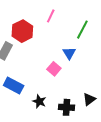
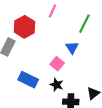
blue rectangle: (14, 86) -> (28, 80), moved
black star: (39, 101) -> (57, 85), moved

